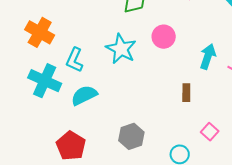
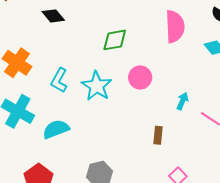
cyan arrow: (208, 56) -> (182, 101), size x0.7
cyan L-shape: (75, 60) -> (59, 80), moved

